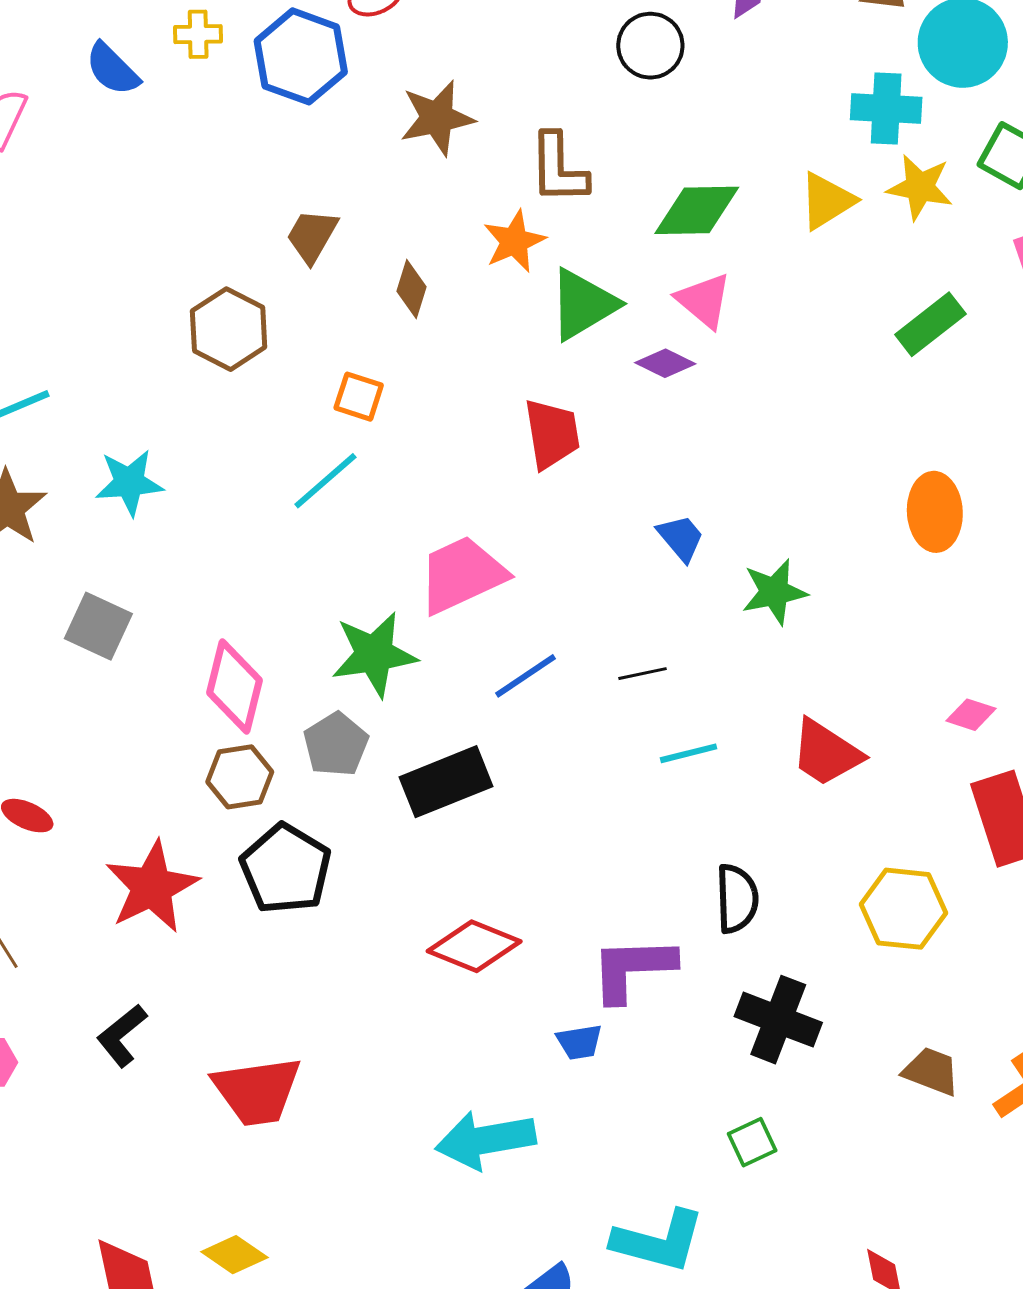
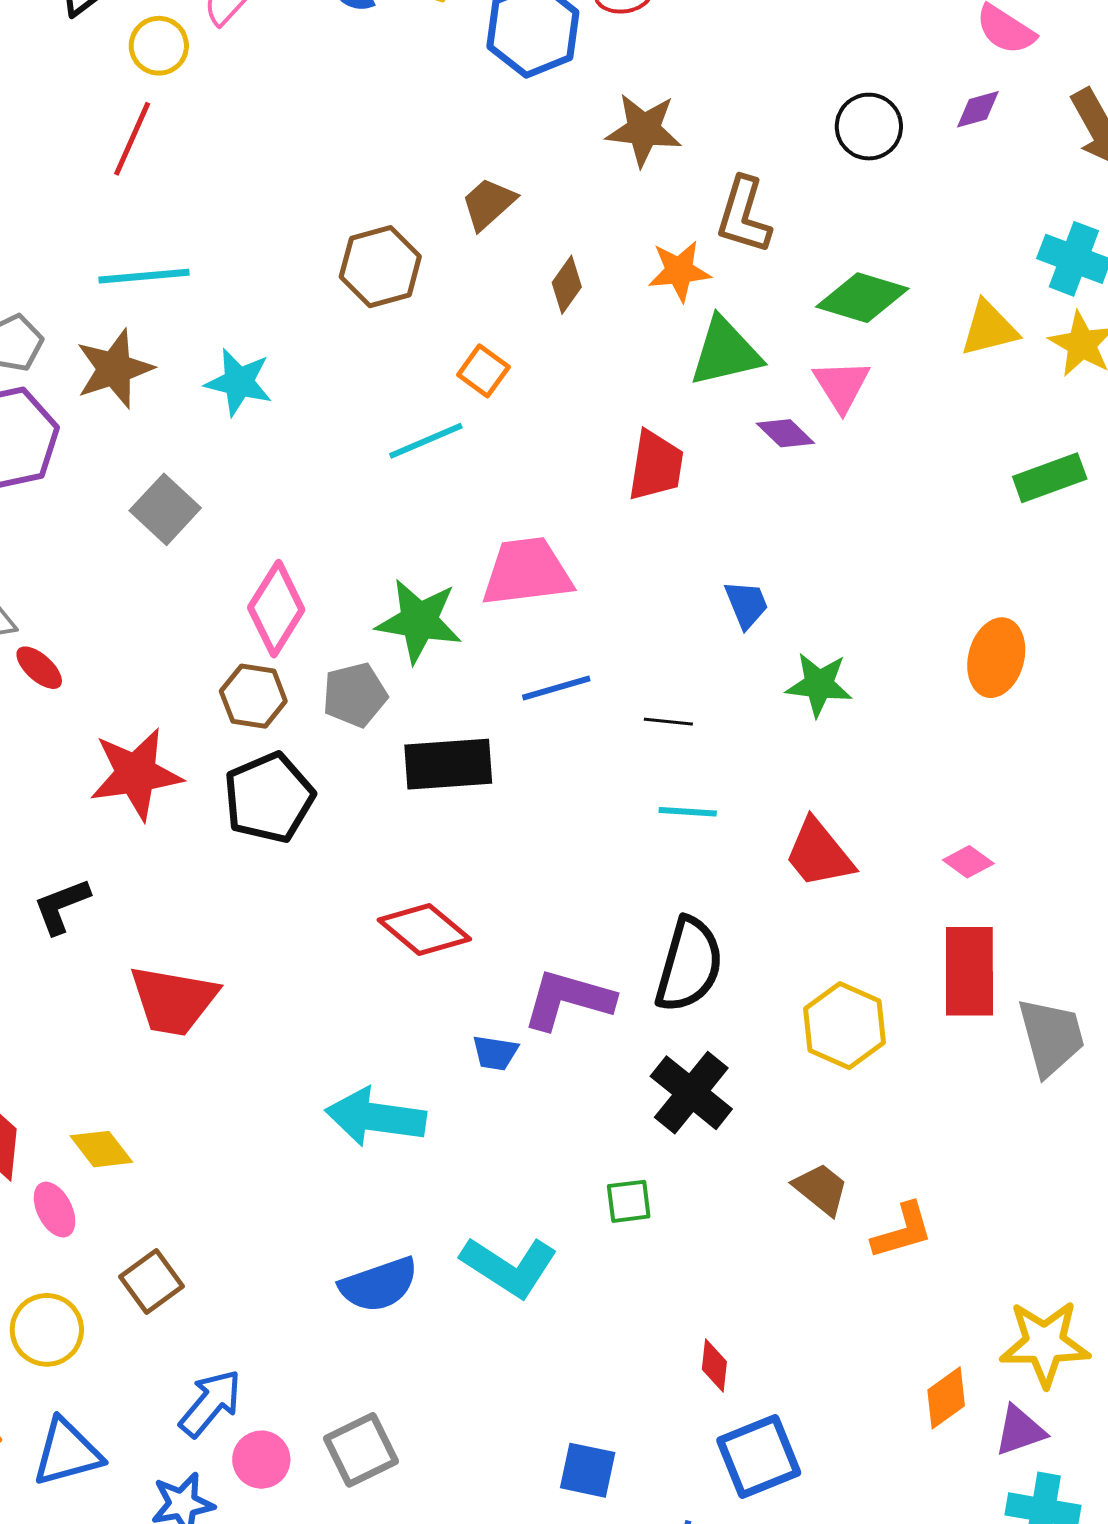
black semicircle: (737, 899) -> (689, 965), size x1.4

